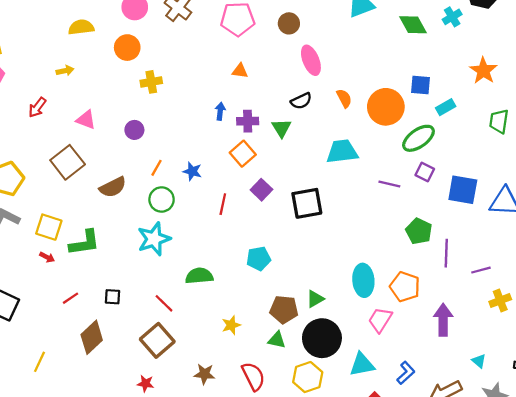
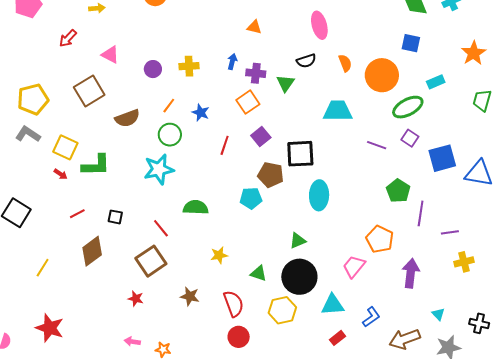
yellow cross: (151, 82) -> (189, 66), moved
blue square: (420, 85) -> (411, 43), moved
blue square: (463, 190) -> (442, 158), turned -32
cyan ellipse: (363, 280) -> (319, 195), moved
brown pentagon: (284, 309) -> (271, 175), moved

